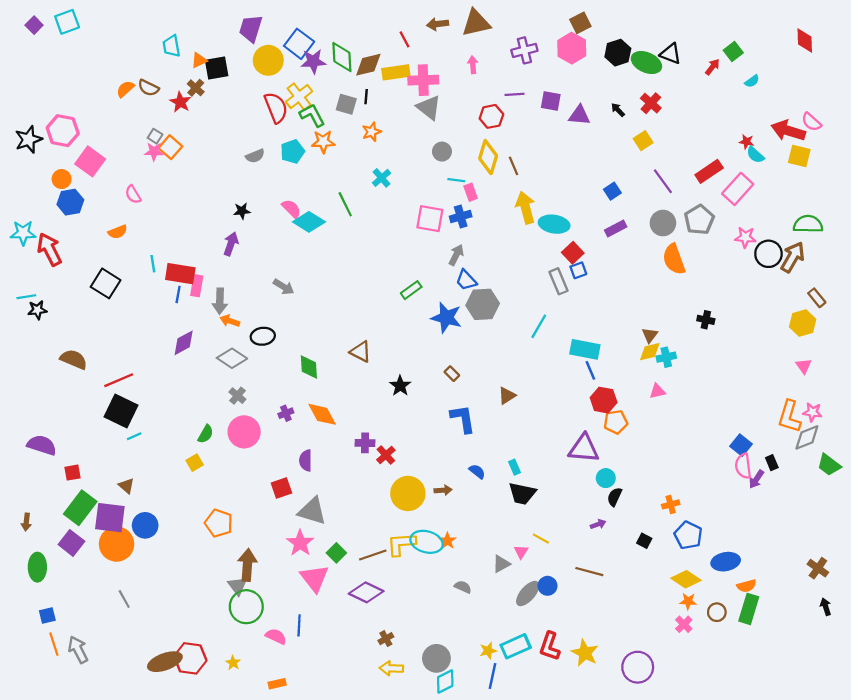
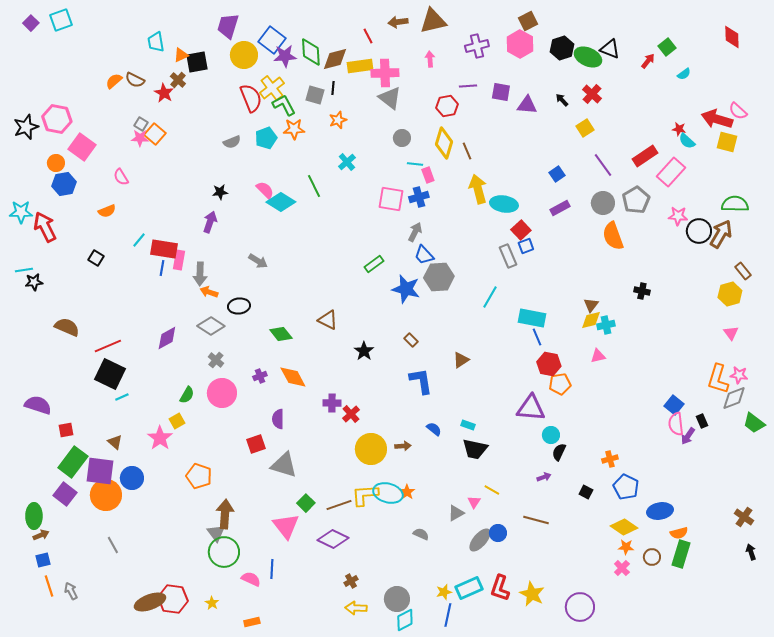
cyan line: (153, 264) -> (139, 240), turned 49
black square: (106, 283) -> (96, 258), size x0.6
purple diamond: (184, 343) -> (167, 338), moved
green diamond: (309, 367) -> (281, 334), turned -35
cyan rectangle: (515, 467) -> (468, 425), turned -48
brown arrow: (26, 522) -> (41, 535), moved, turned -119
pink star: (300, 543) -> (160, 438), moved
gray arrow: (78, 650) -> (71, 591), size x0.7

